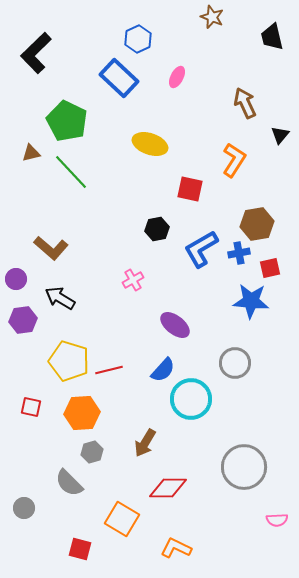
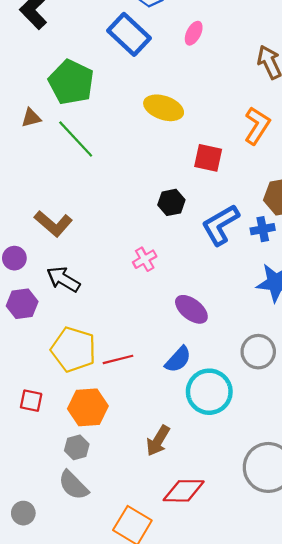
gray hexagon: (92, 452) -> (77, 447), moved

